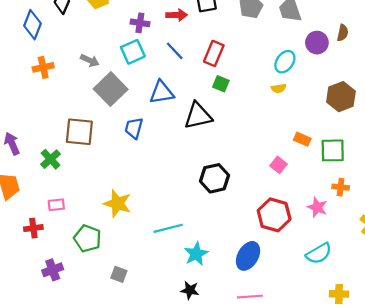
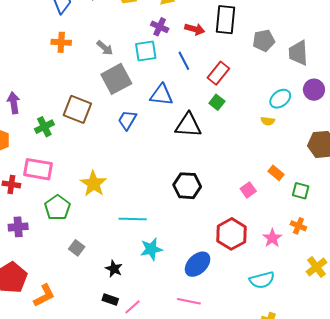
green square: (333, 150) -> (301, 191), size x0.7
pink rectangle: (56, 205) -> (38, 169), size x1.8
black star: (190, 290) -> (114, 269), moved

